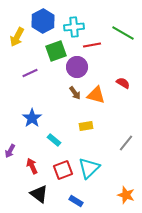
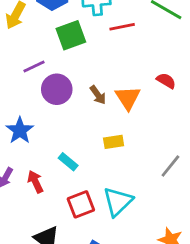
purple circle: (77, 67) -> (57, 89), moved
orange triangle: (96, 95) -> (128, 98), turned 42
blue star: (32, 118) -> (20, 130), moved
red arrow: (32, 166) -> (35, 182), moved

